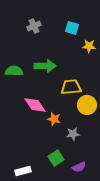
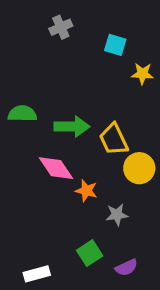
gray cross: (34, 26) -> (61, 27), moved
green arrow: (45, 66) -> (72, 127), moved
yellow trapezoid: (71, 87) -> (114, 139), turned -110

